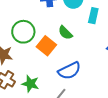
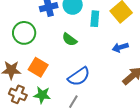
green circle: (23, 32) -> (24, 33), moved
orange square: (46, 46) -> (38, 67), moved

